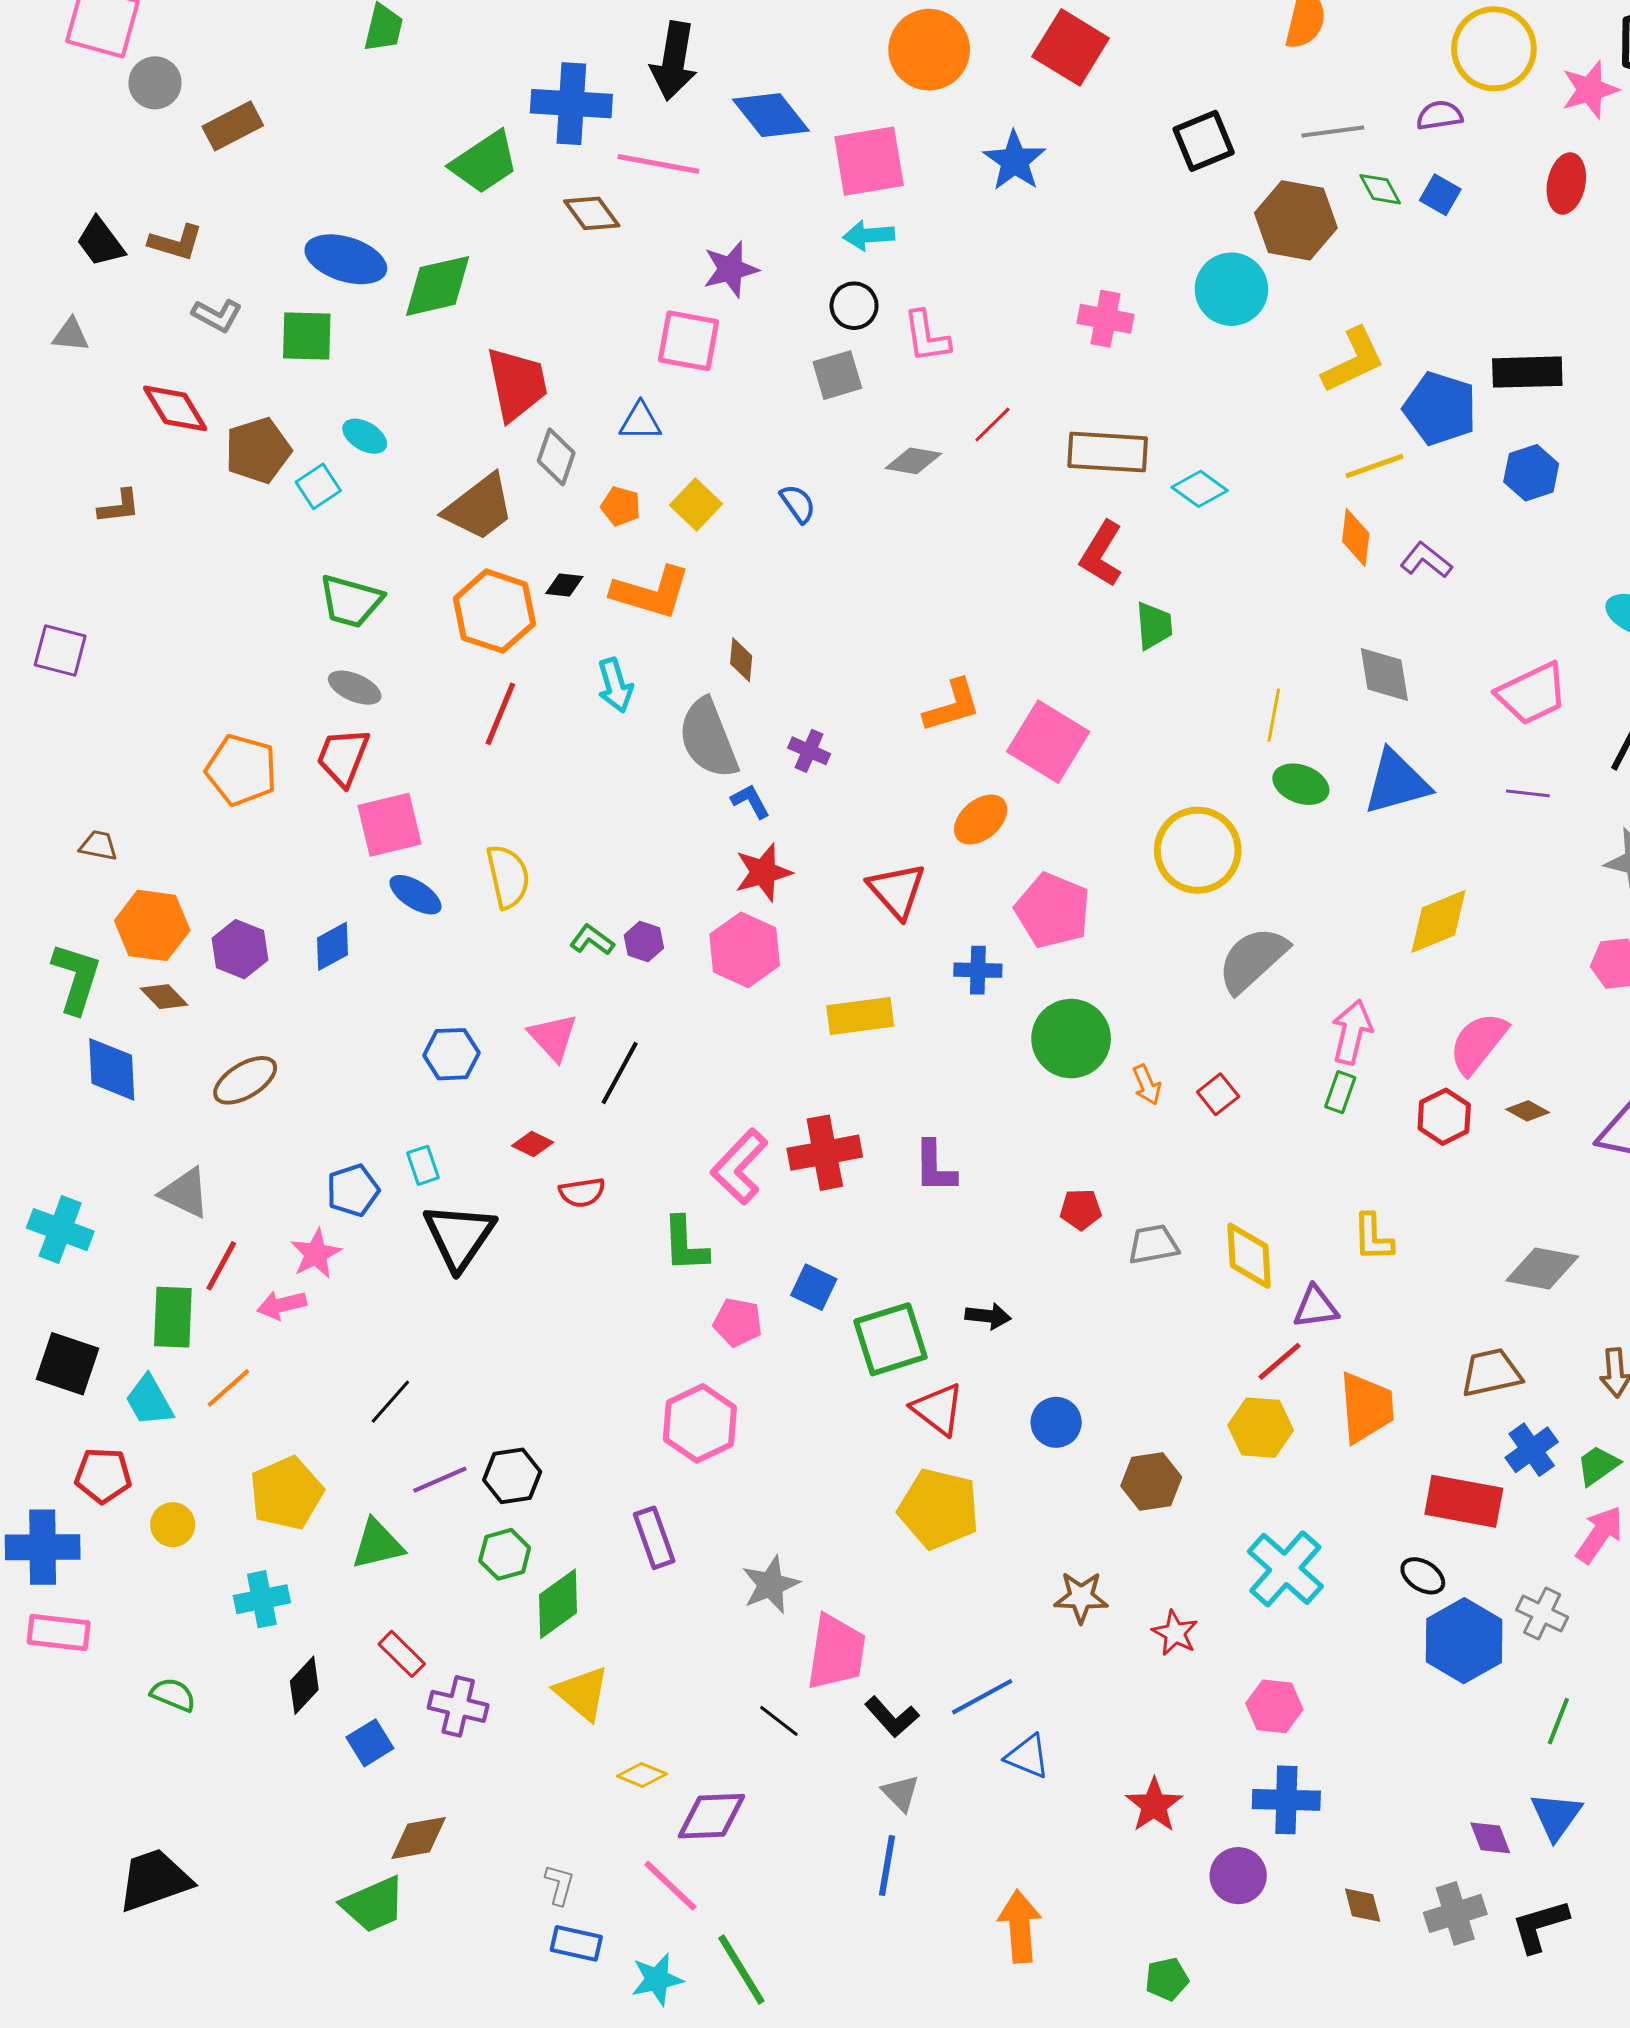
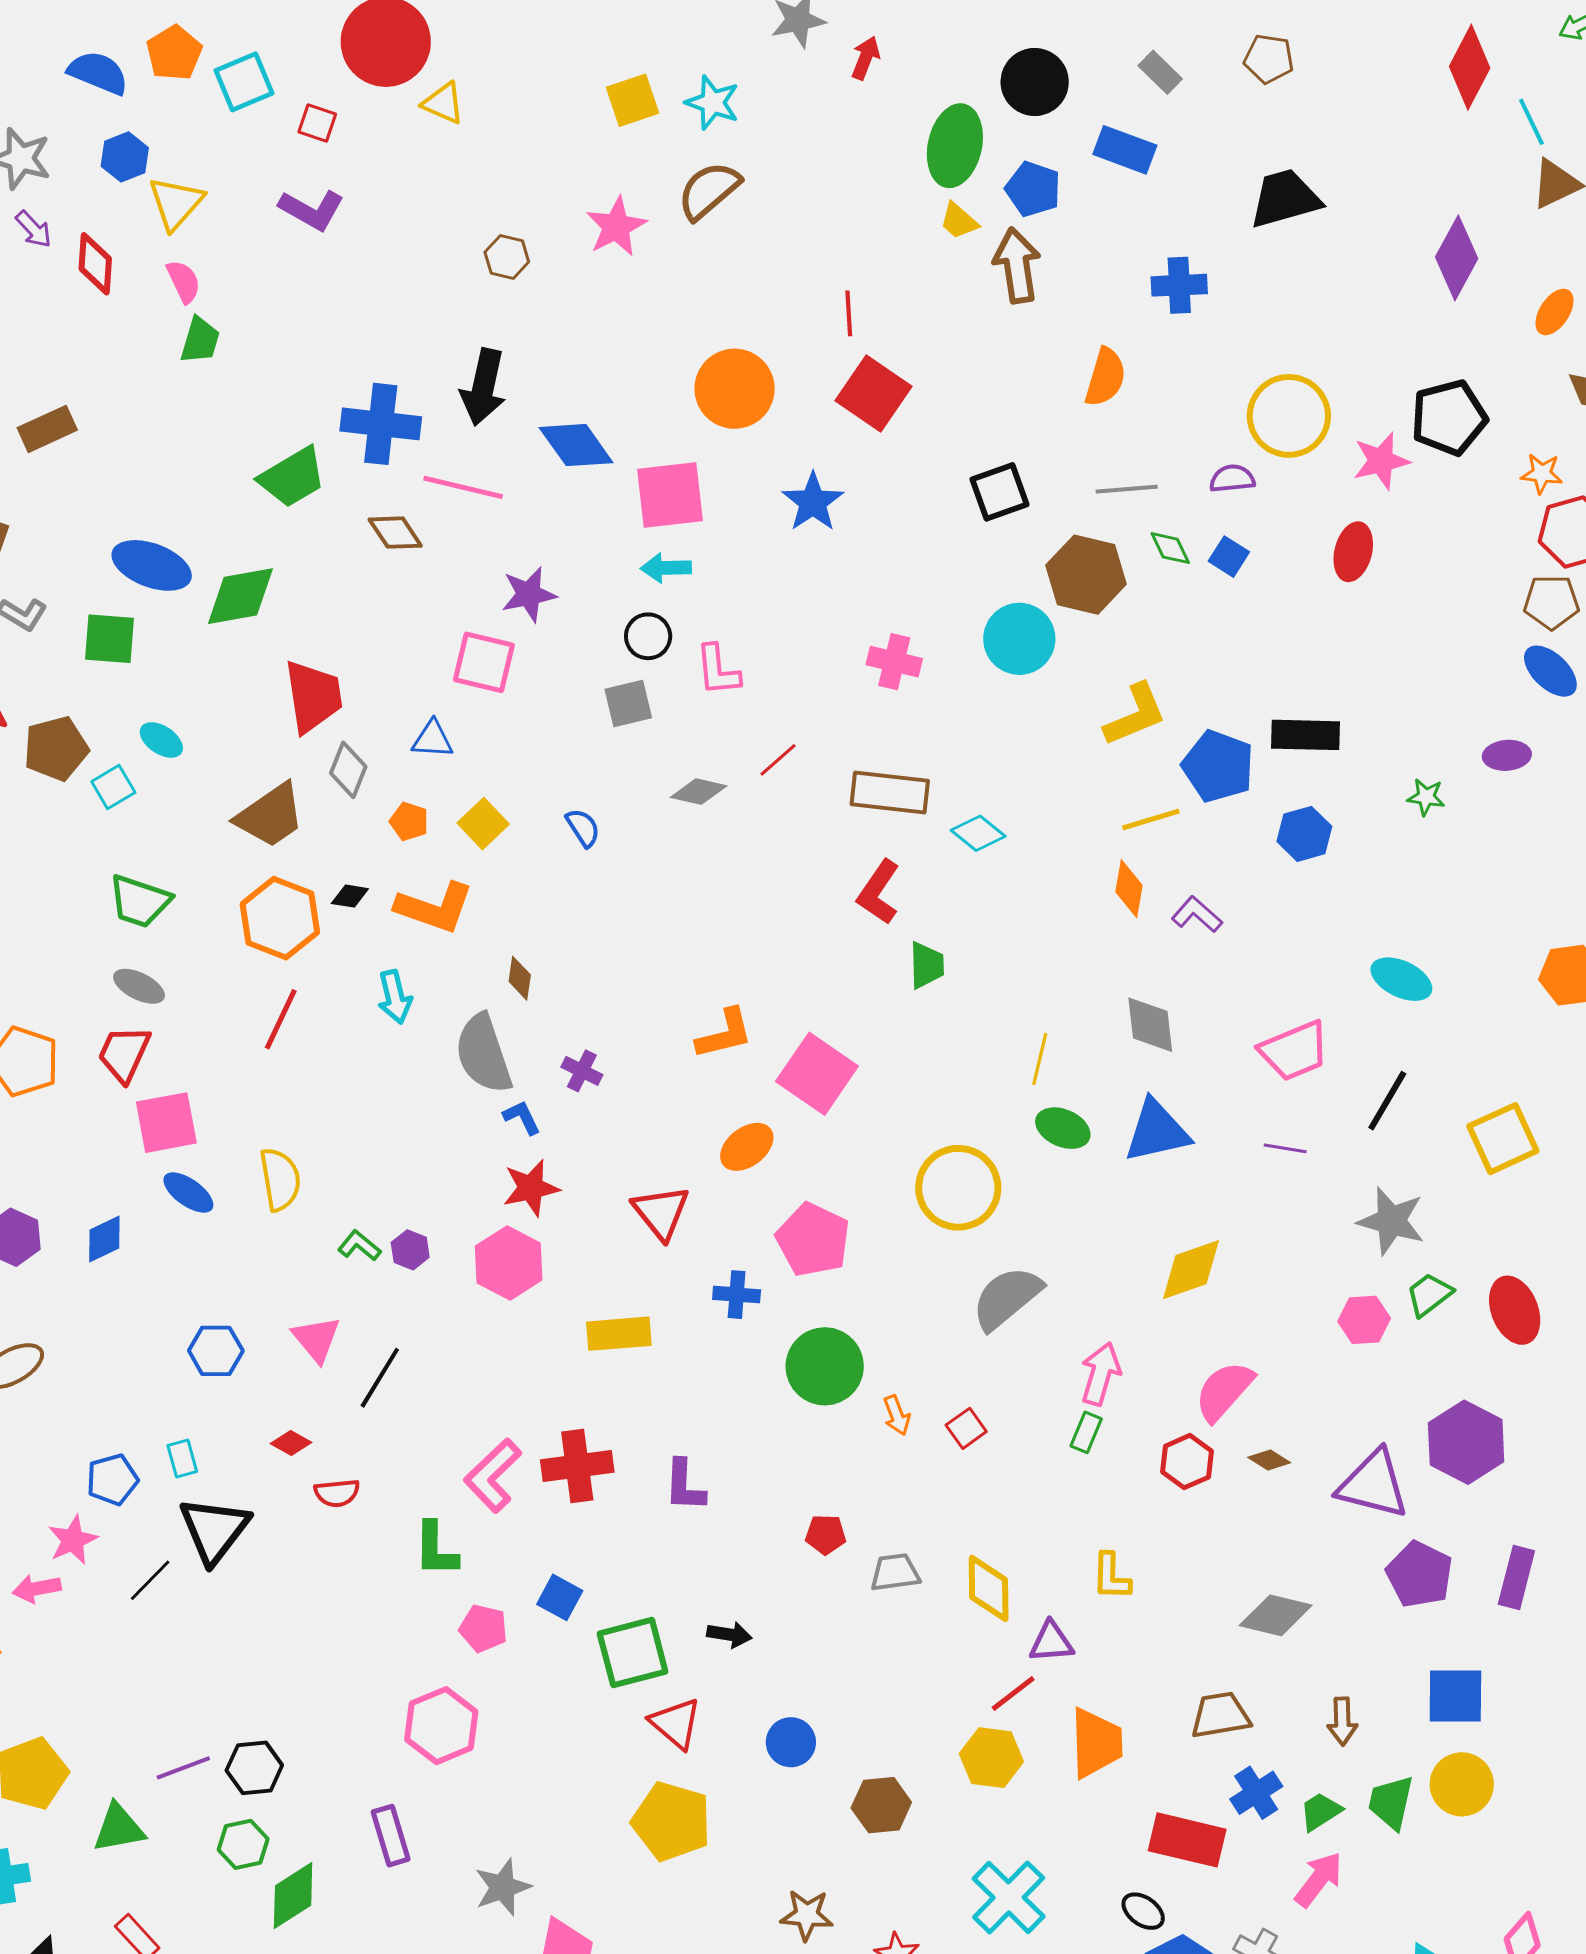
black line: (390, 1402) -> (150, 1580), moved

